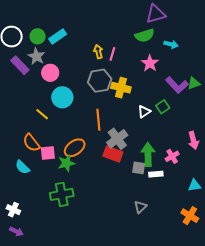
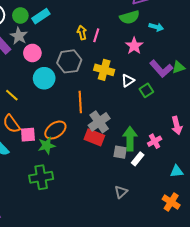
gray hexagon: (100, 81) -> (69, 61), moved
white triangle: (144, 112) -> (128, 81), moved
yellow line: (42, 114) -> (12, 95), moved
white rectangle: (156, 174) -> (138, 159), turned -48

